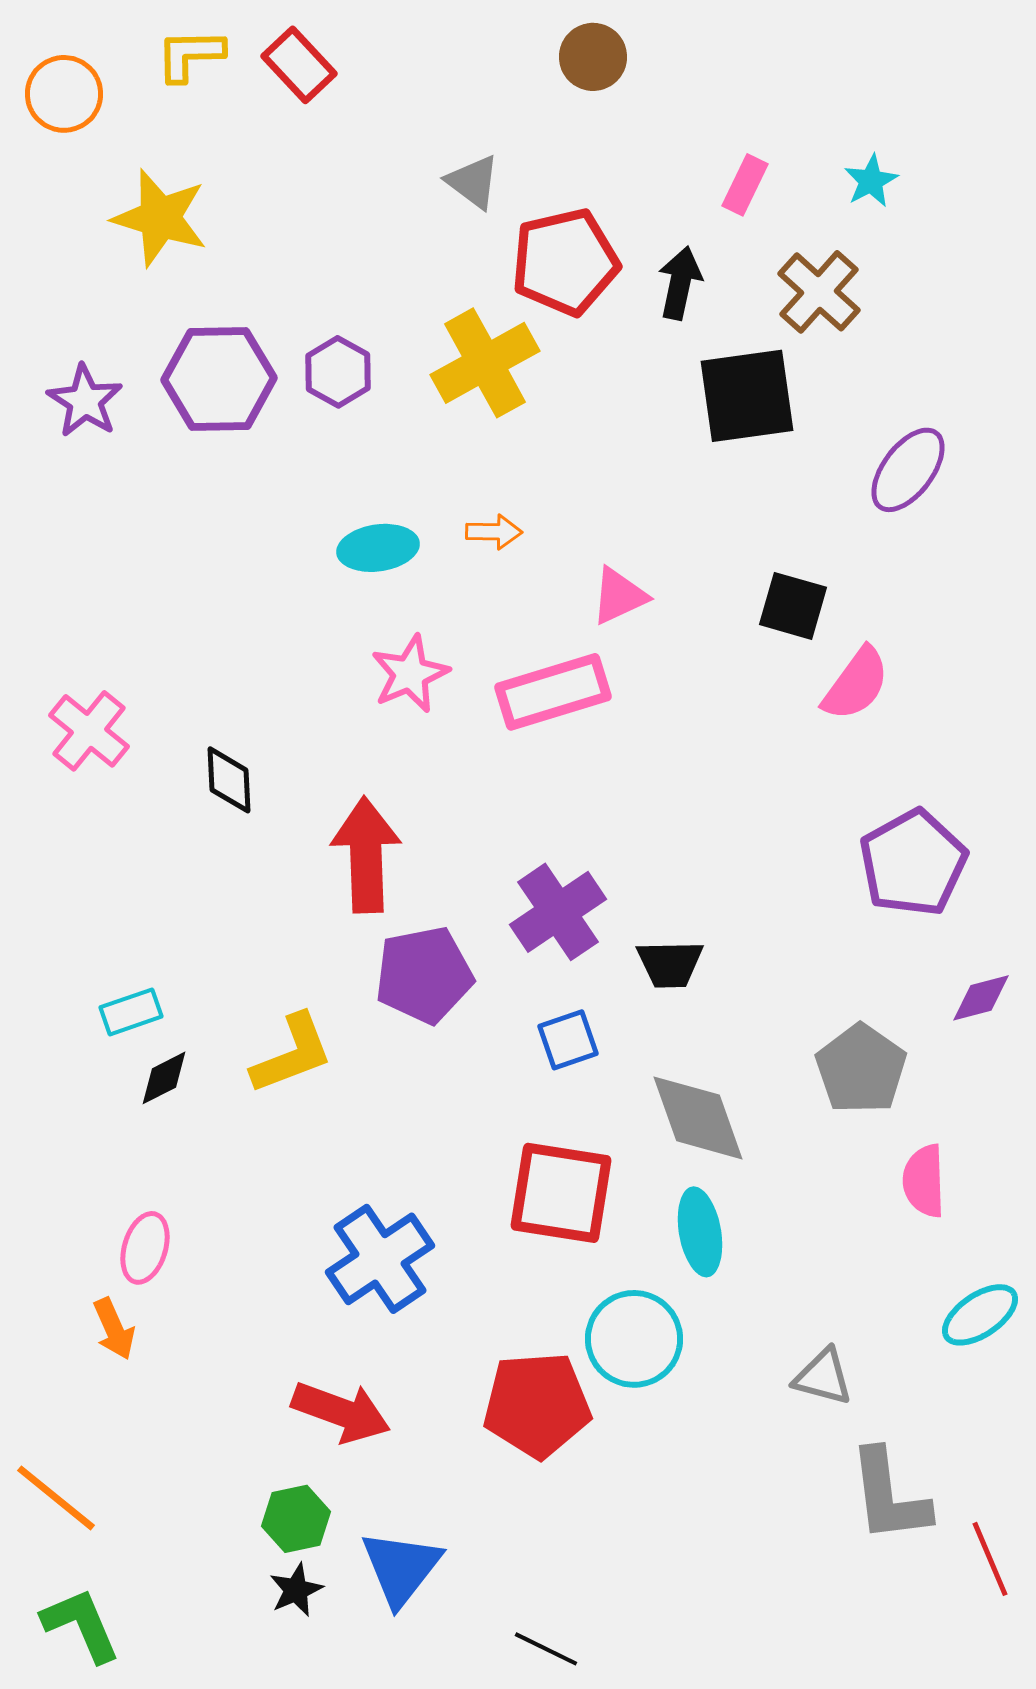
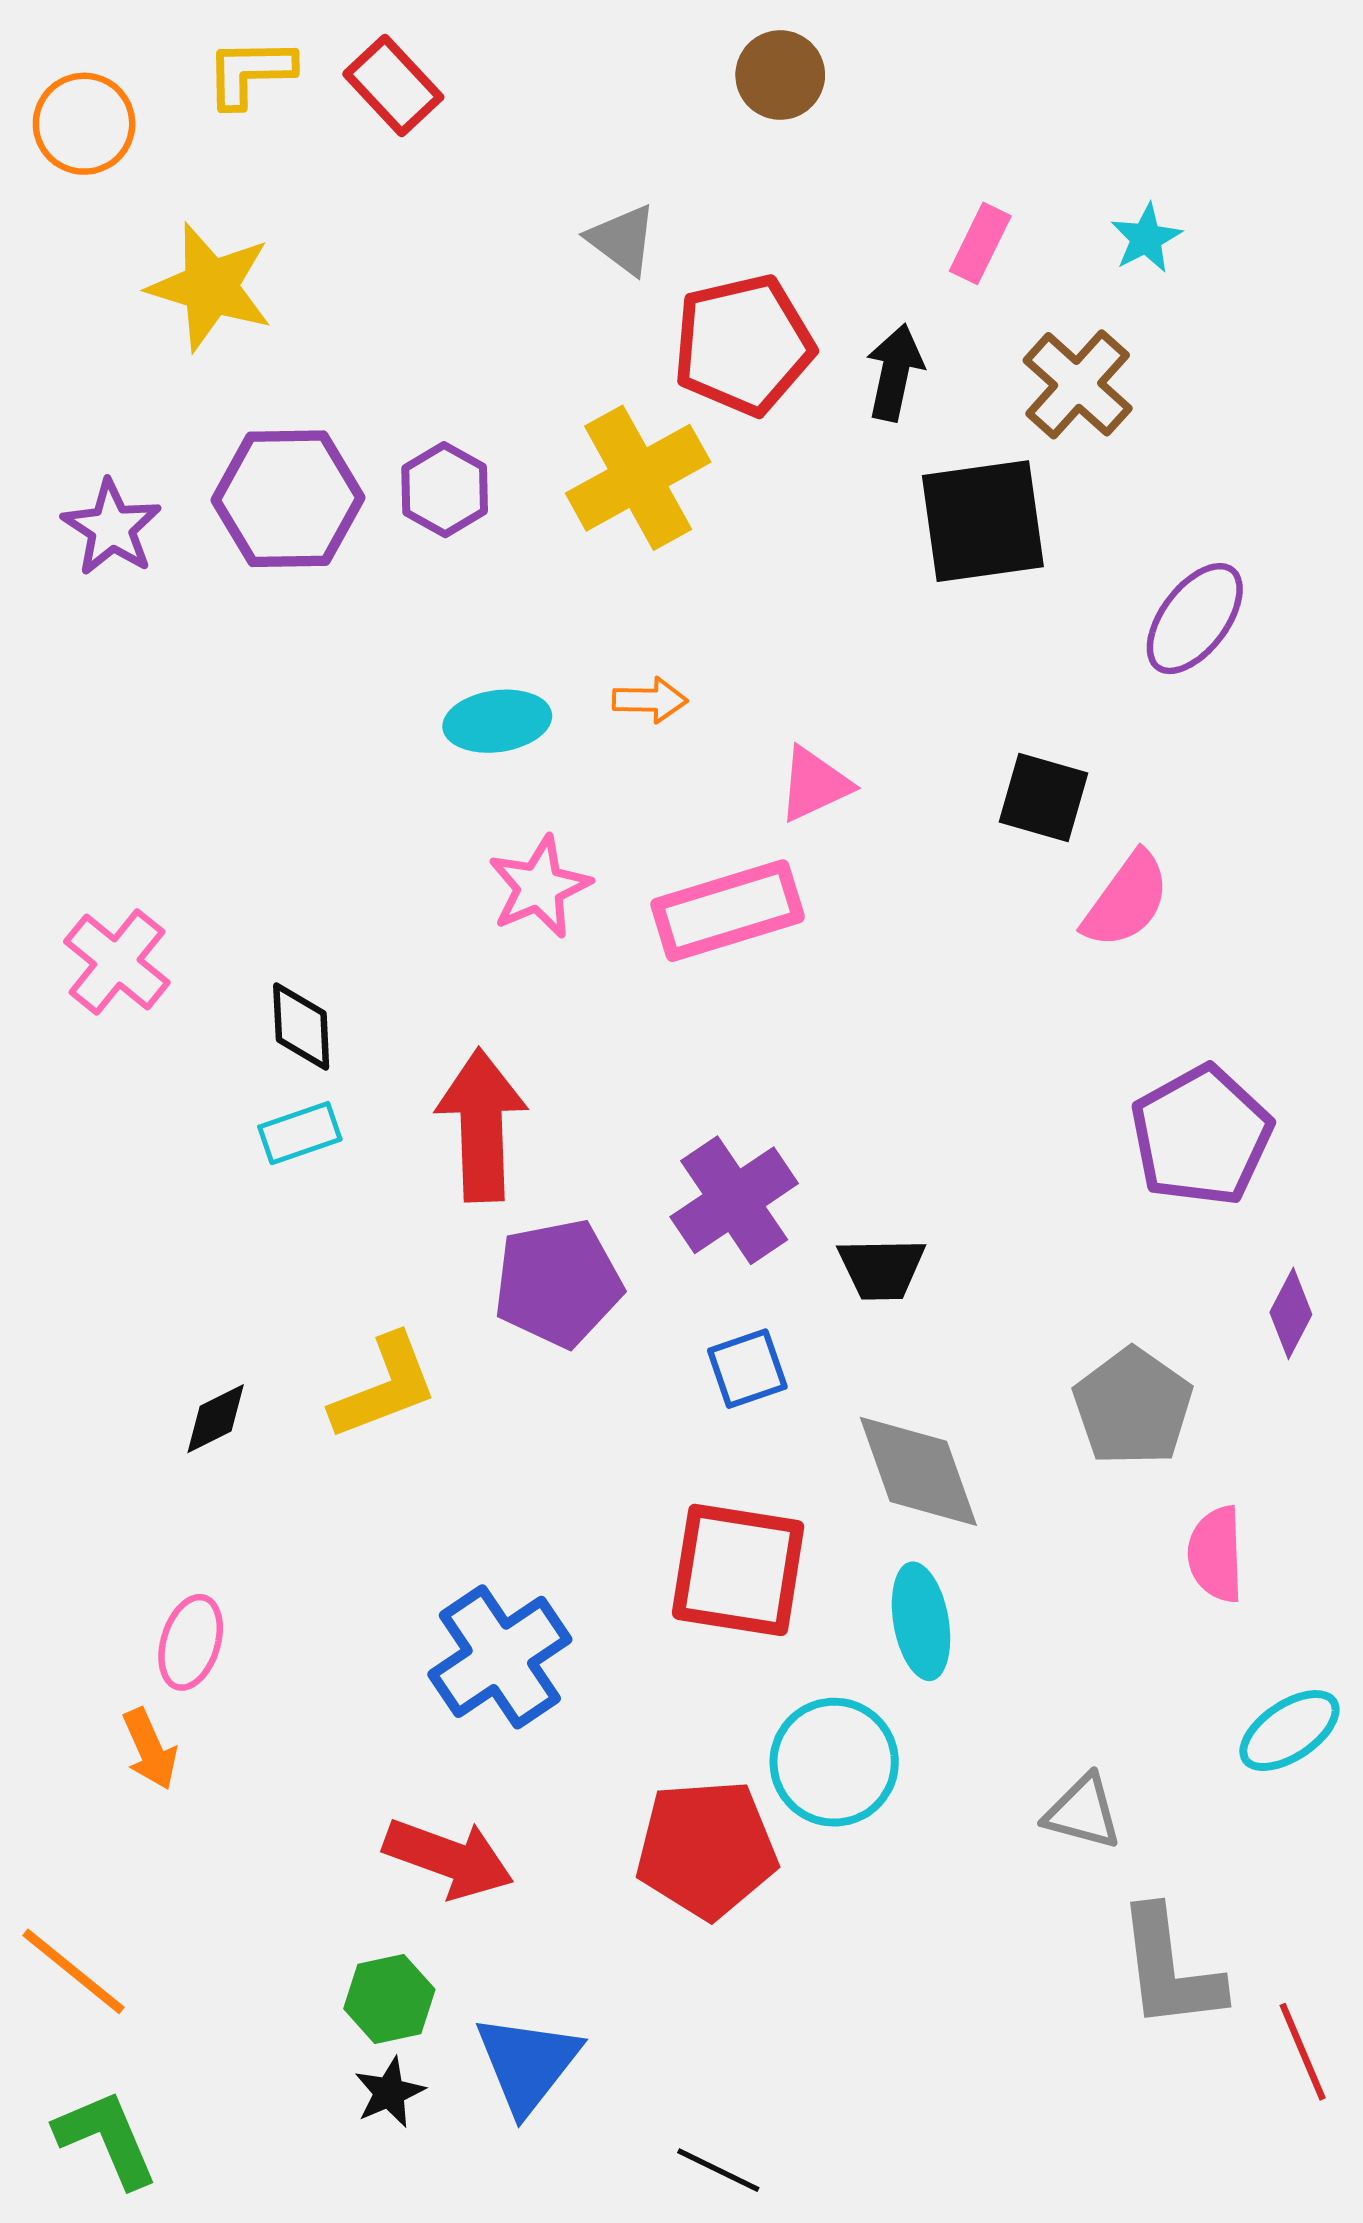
purple diamond: (981, 998) -> (1291, 1313), turned -48
cyan rectangle: (131, 1012) -> (300, 1133), moved

